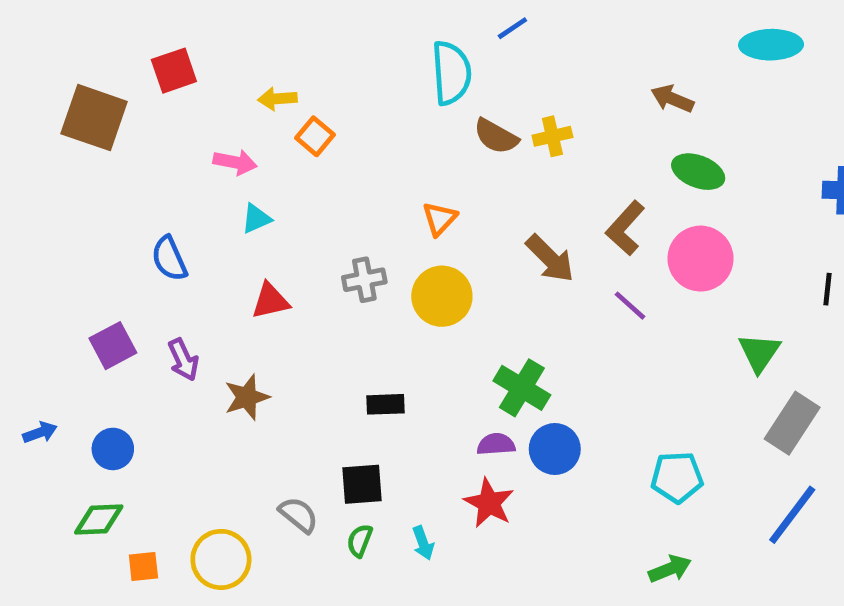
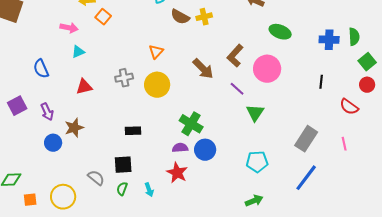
green ellipse: (698, 172) -> (280, 32), moved
green triangle: (759, 353) -> (255, 113), moved
blue circle: (113, 449) -> (53, 143), moved

